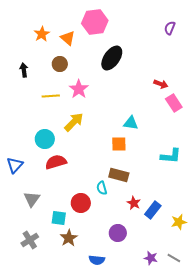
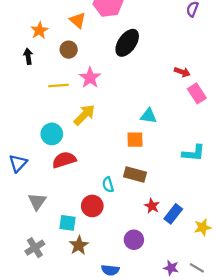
orange star: (42, 34) -> (39, 30), moved
cyan semicircle: (102, 188) -> (108, 185), moved

